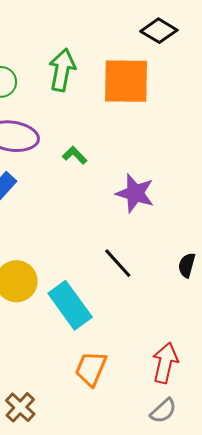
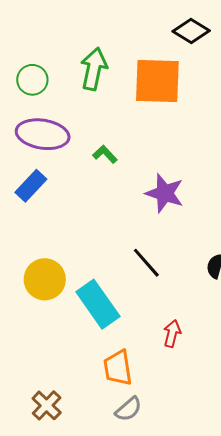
red arrow: (165, 363) -> (172, 334), moved, size x0.7
orange trapezoid: (91, 369) -> (118, 368), turned -33
gray semicircle: (163, 411) -> (129, 409), moved

